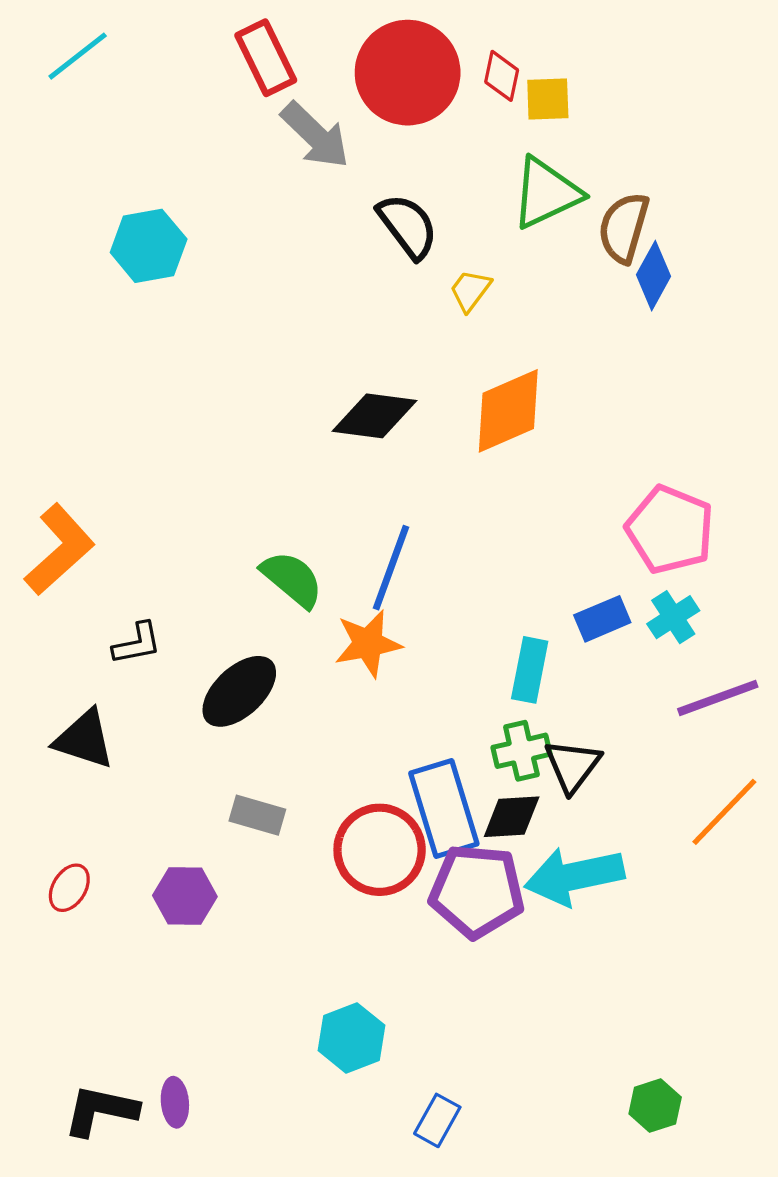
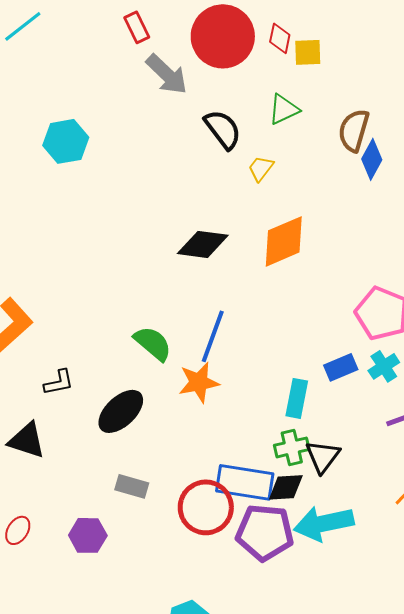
red rectangle: (266, 58) -> (137, 27), size x0.7
green triangle: (546, 193) -> (284, 109), moved, size x0.7
blue rectangle: (444, 809) -> (245, 482), turned -64

